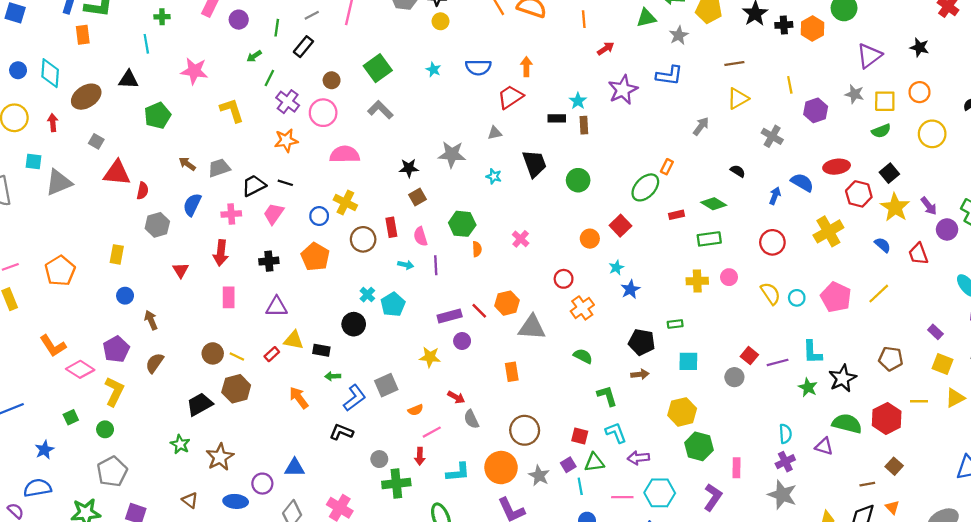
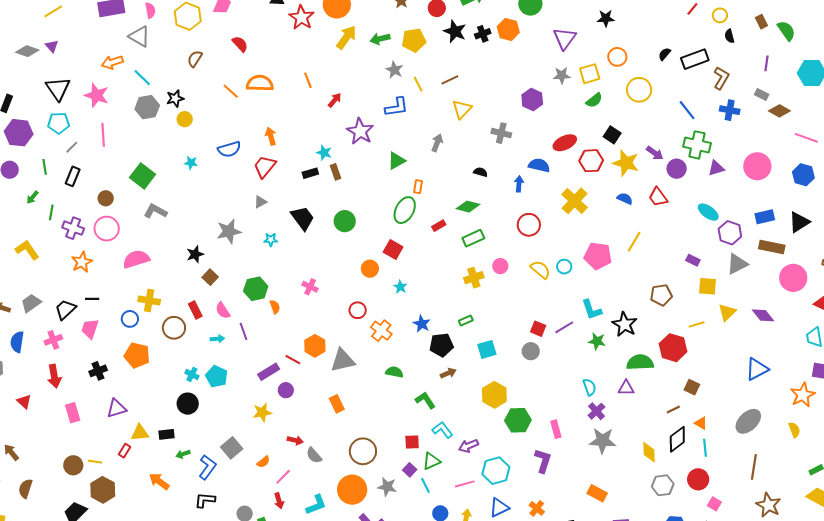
green triangle: (646, 18) -> (396, 161), moved
yellow line: (790, 85) -> (418, 84), moved
blue star: (630, 289) -> (422, 324), moved

